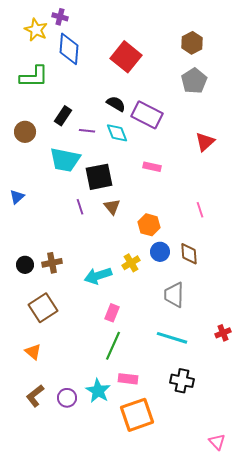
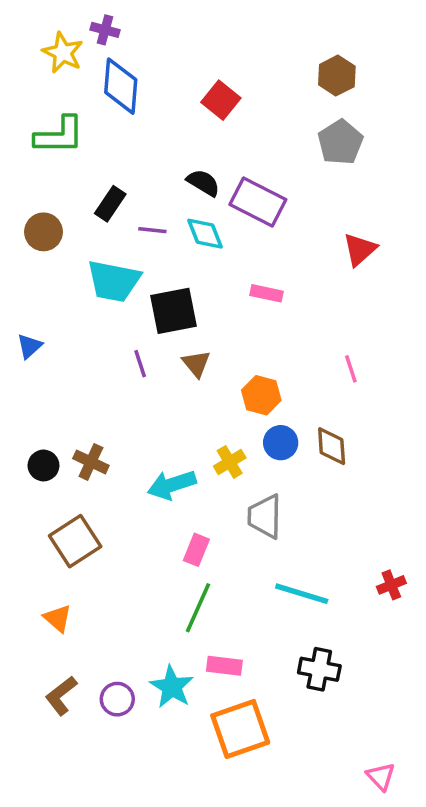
red square: (126, 57) -> (221, 100), size x0.7
brown cross: (52, 263) -> (91, 462), turned 36
gray trapezoid: (174, 295) -> (265, 516), moved

